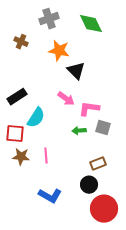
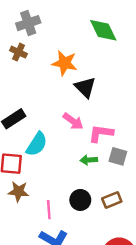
gray cross: (49, 19) -> (28, 23), moved
pink line: (46, 156) -> (49, 210), moved
black circle: (89, 185) -> (80, 200), moved

